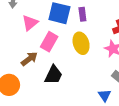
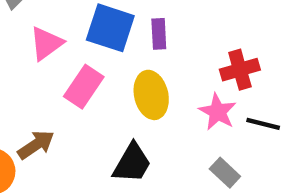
brown arrow: (29, 59) -> (36, 145), moved
black trapezoid: (54, 75) -> (132, 163), moved

